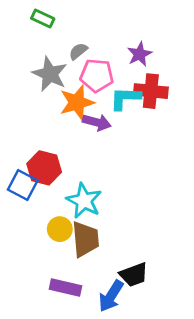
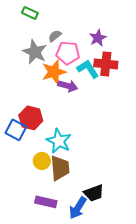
cyan L-shape: (125, 98) -> (88, 69), turned 55

